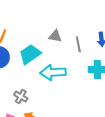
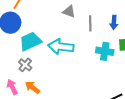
cyan trapezoid: (30, 54) -> (30, 41), moved

